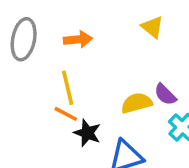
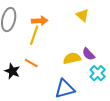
yellow line: (68, 88) -> (34, 35), moved, turned 30
black star: (87, 133) -> (12, 71), moved

